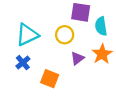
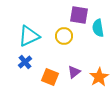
orange star: (102, 54) -> (99, 77), moved
purple triangle: (77, 58) -> (74, 72), moved

